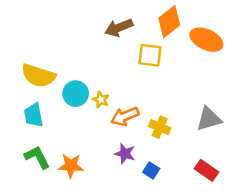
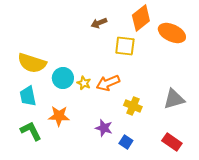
brown arrow: (119, 28) -> (99, 23), size x0.7
orange arrow: (125, 116) -> (108, 83), moved
orange star: (71, 166) -> (59, 116), moved

